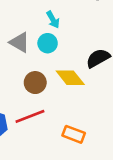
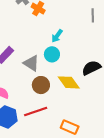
cyan arrow: (53, 20) -> (57, 36), turned 64
gray triangle: (20, 42) -> (31, 63), moved

